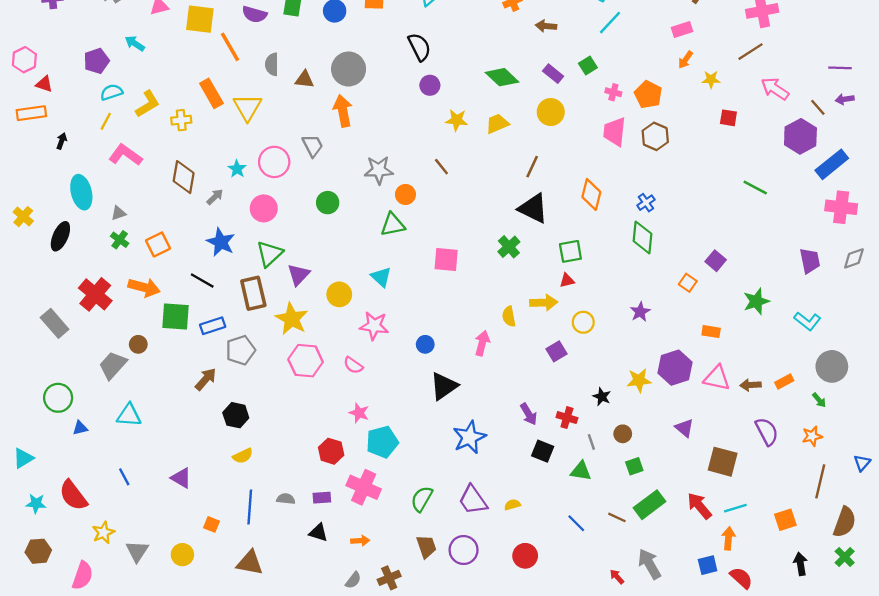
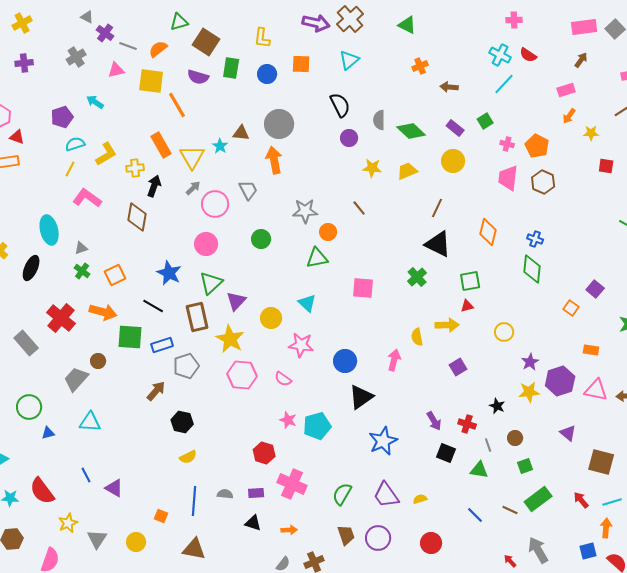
gray semicircle: (272, 64) -> (379, 120), moved
black arrow: (62, 141) -> (154, 186), moved, size x1.5
cyan star: (237, 169) -> (220, 146), moved
gray arrow: (215, 197) -> (193, 188), moved
blue cross: (646, 203) -> (535, 239), turned -35
purple star: (640, 312) -> (530, 362), moved
yellow circle: (583, 322) -> (504, 332), moved
blue circle: (425, 344) -> (345, 361), size x1.5
cyan pentagon: (382, 442) -> (317, 426), moved
purple triangle: (181, 478) -> (114, 488), moved
red arrow: (699, 506) -> (581, 500), size x0.7

